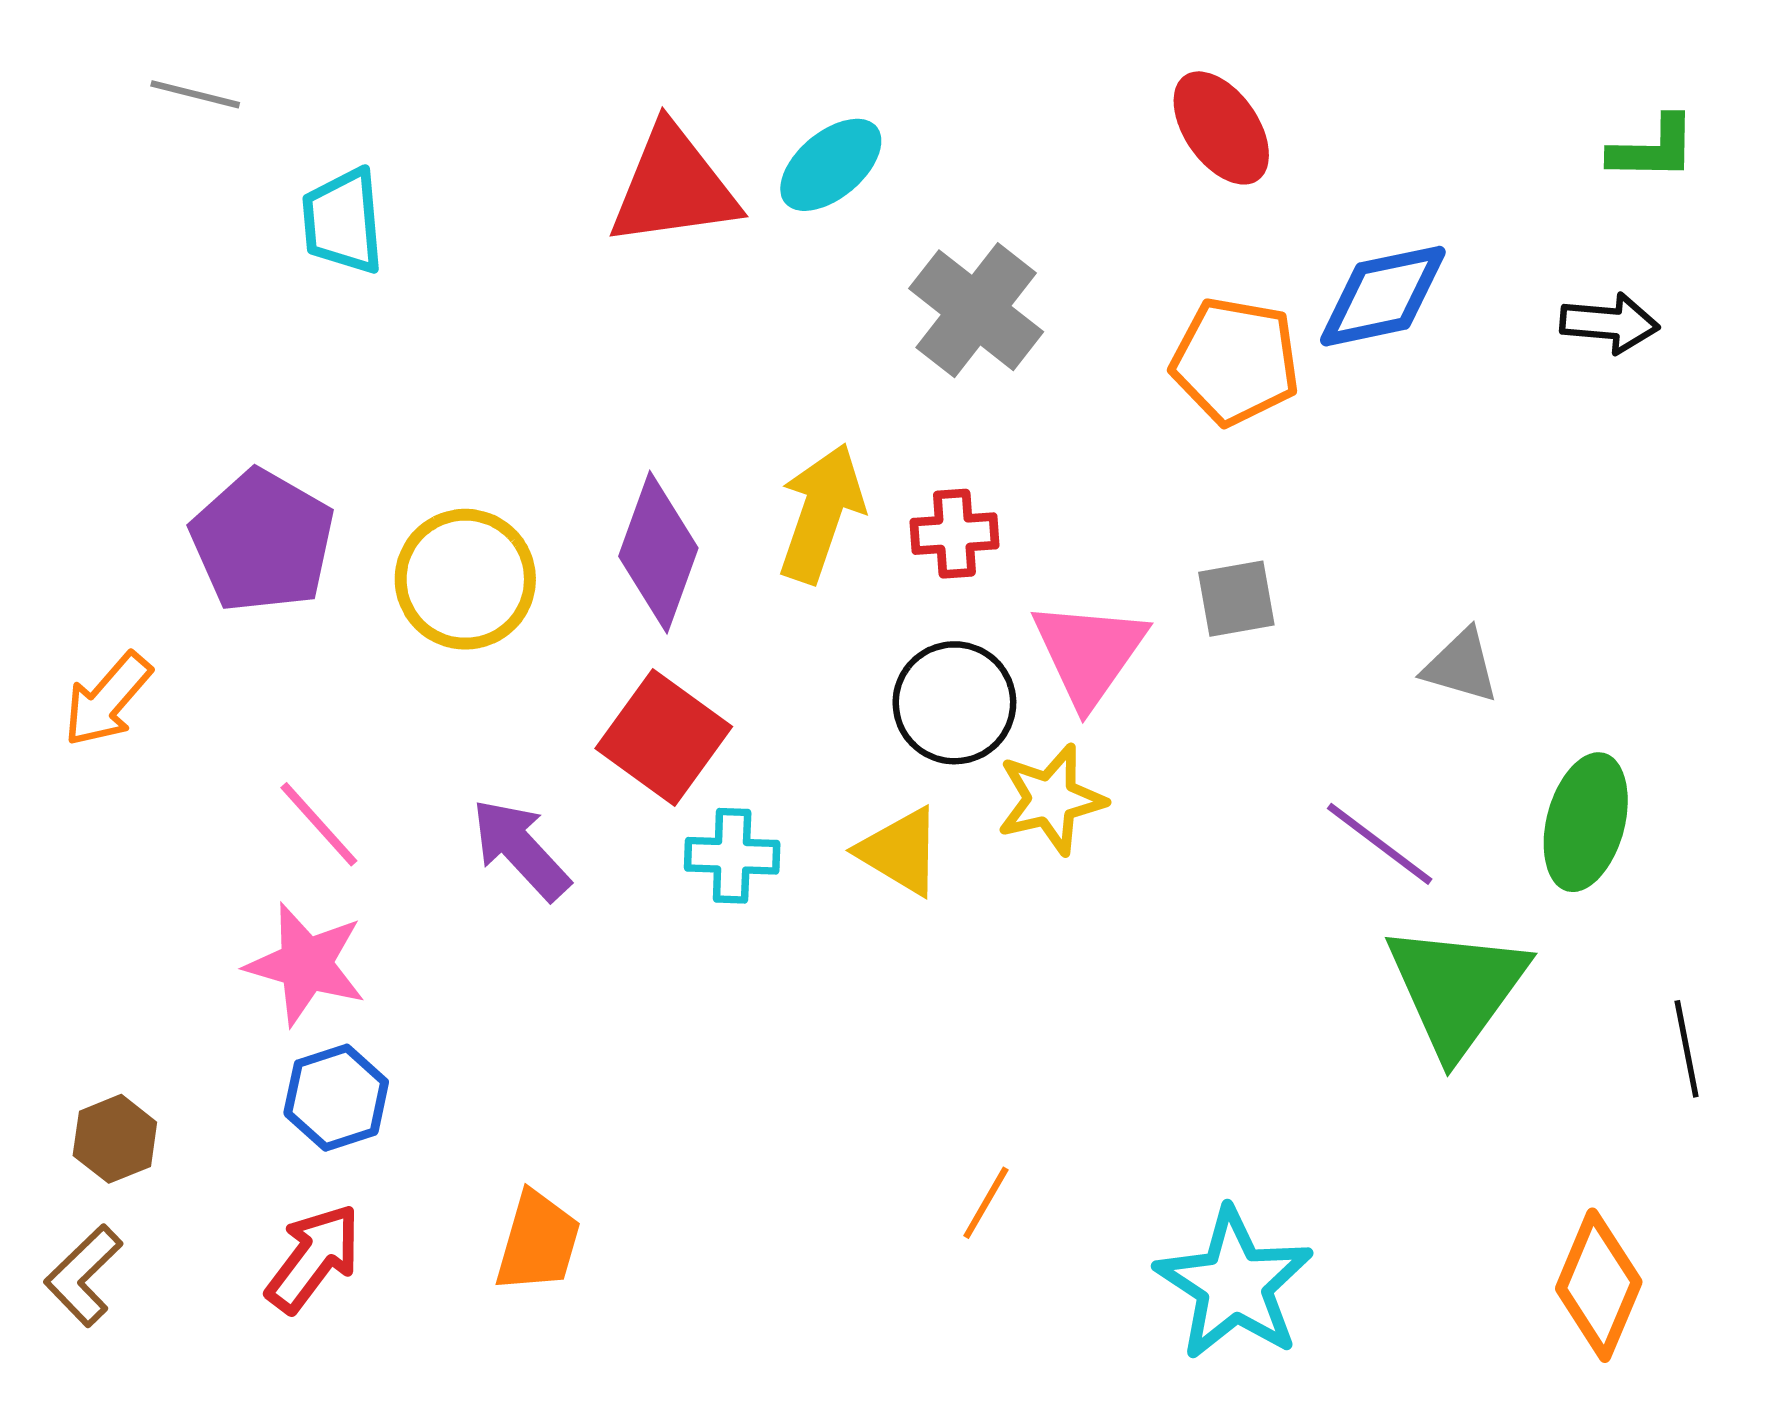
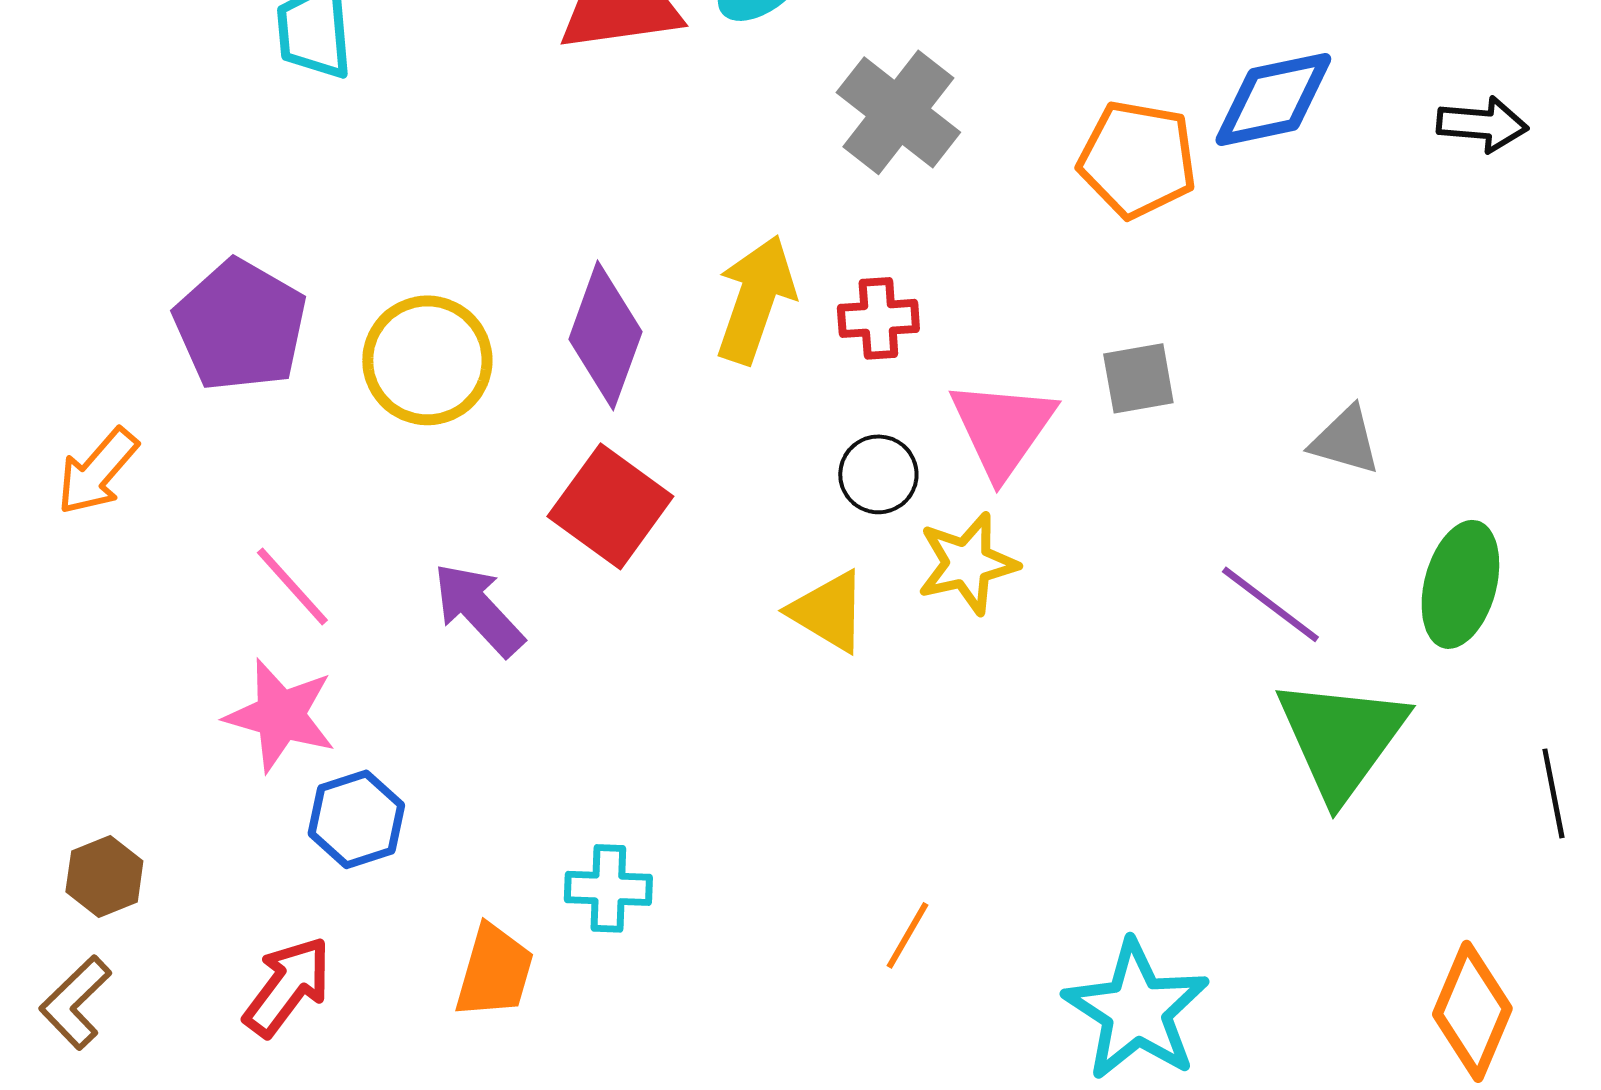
black circle: (954, 703) -> (878, 474), size x0.7
cyan cross: (732, 856) -> (608, 888), moved
blue hexagon: (336, 1098) -> (356, 819), moved

